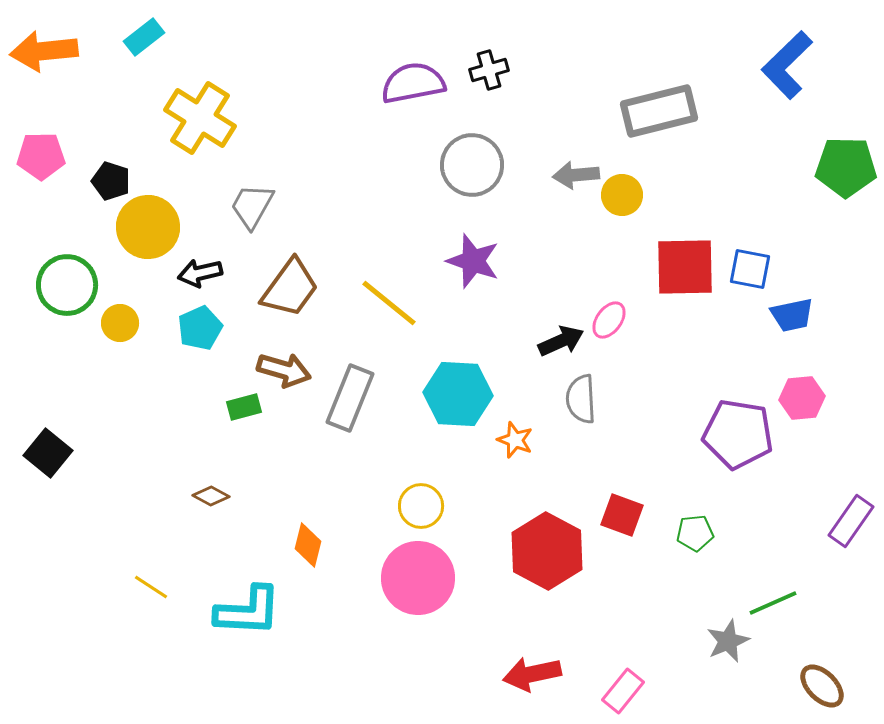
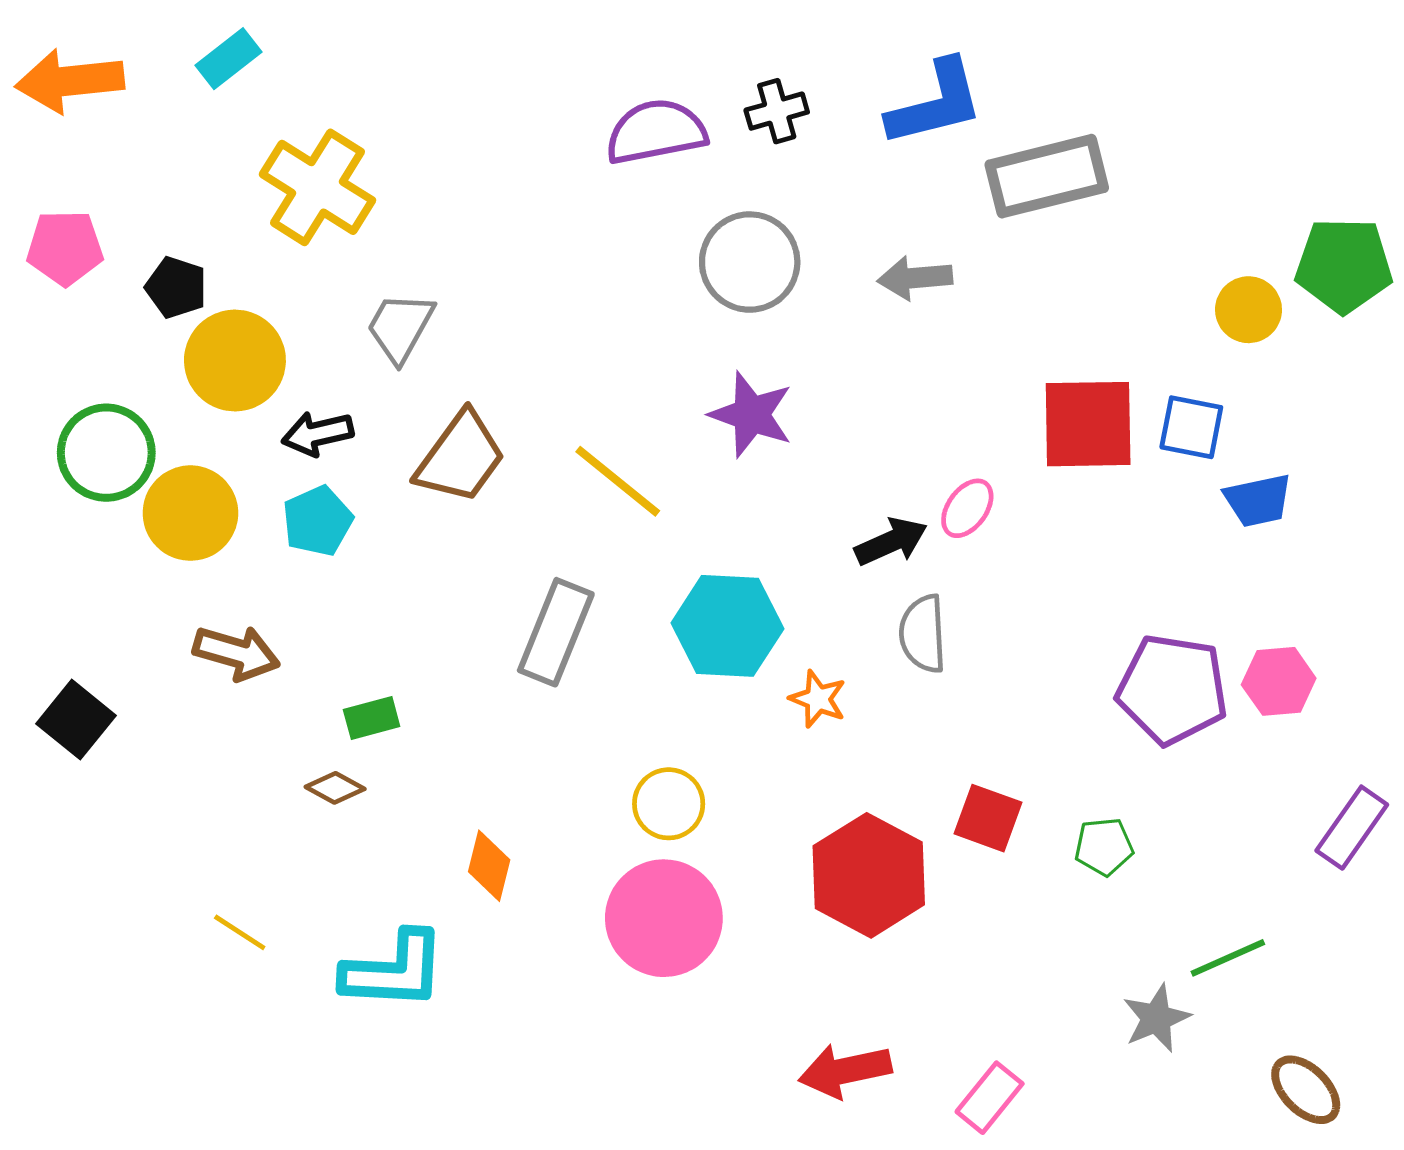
blue L-shape: (787, 65) -> (936, 103), moved, turned -150
yellow circle: (622, 195) -> (1249, 310), moved
yellow circle: (120, 323) -> (190, 513), size x1.6
brown arrow: (284, 370) -> (237, 653), moved
pink hexagon: (802, 398) -> (1279, 681), moved
green rectangle: (244, 407) -> (372, 718), moved

